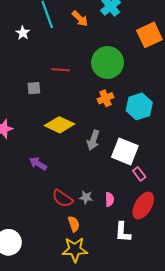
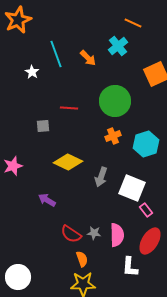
pink semicircle: (110, 199) -> (117, 235), size x1.6

